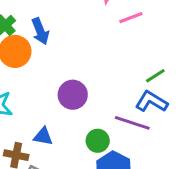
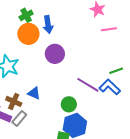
purple circle: (73, 95) -> (55, 54), moved
purple line: (132, 123) -> (88, 85), moved

